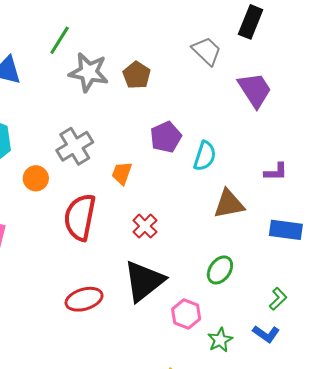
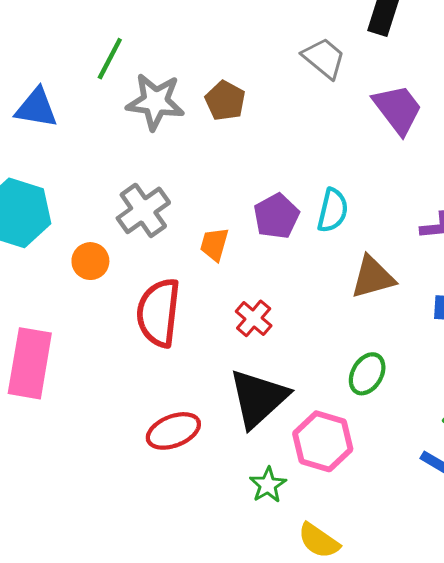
purple pentagon: (166, 137) -> (276, 216), moved
pink hexagon: (186, 314) -> (323, 441), size x1.4
green star: (220, 340) -> (268, 485), moved

